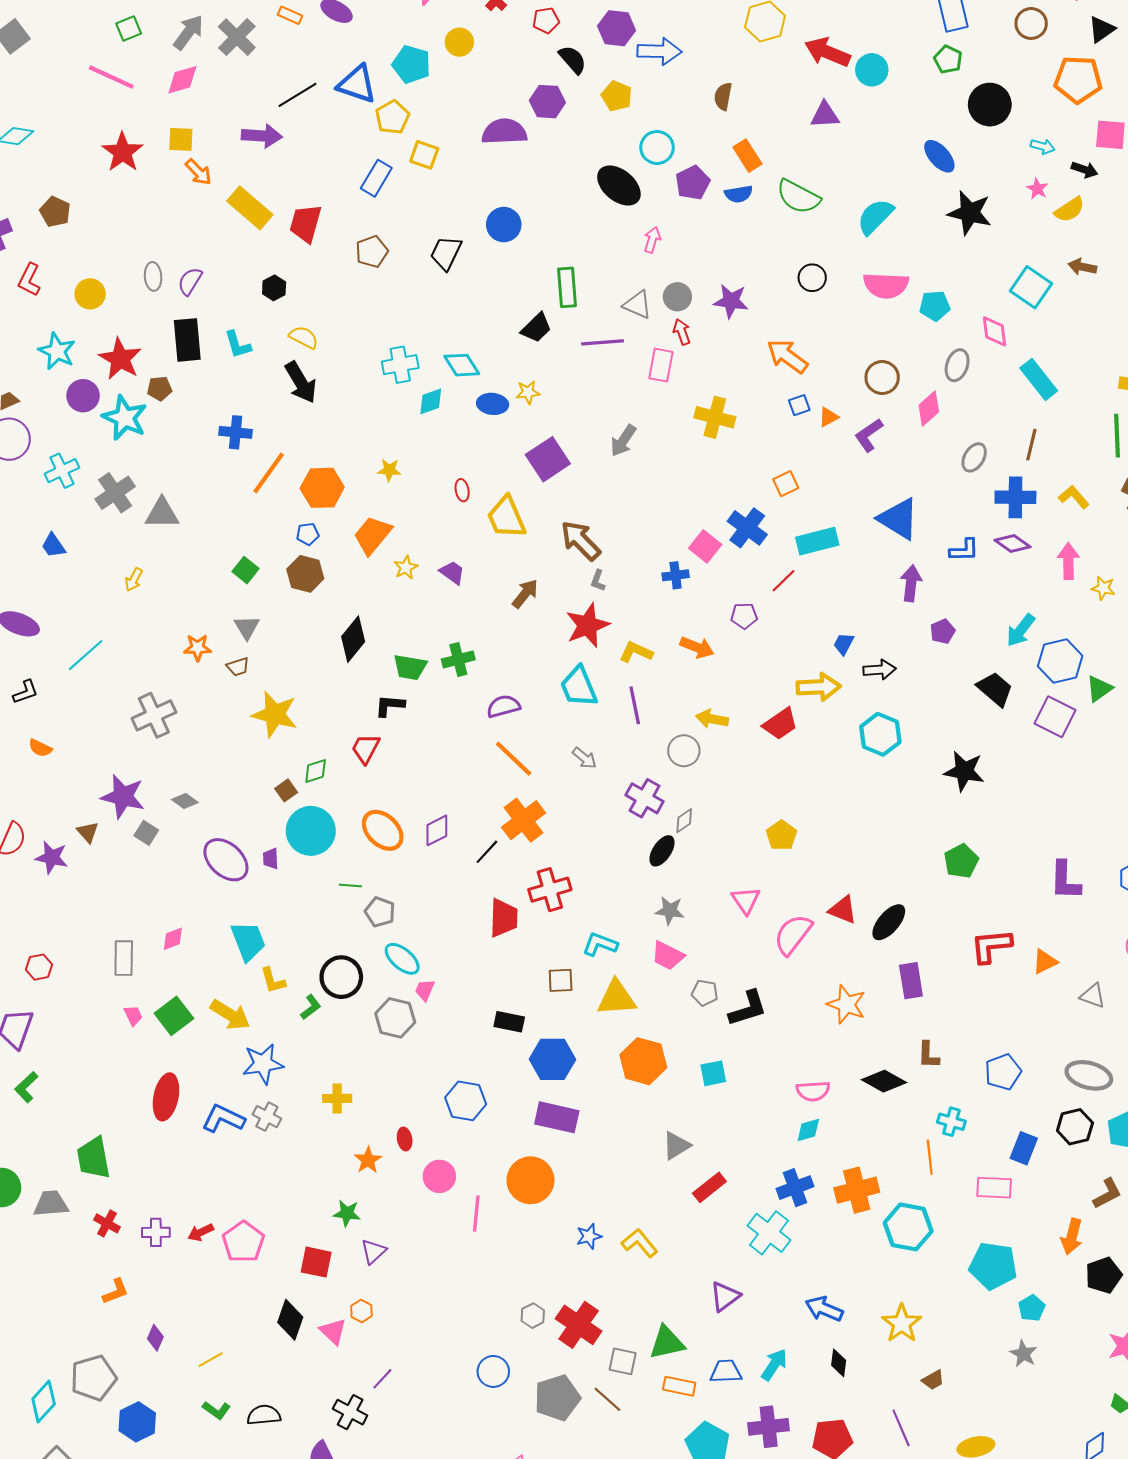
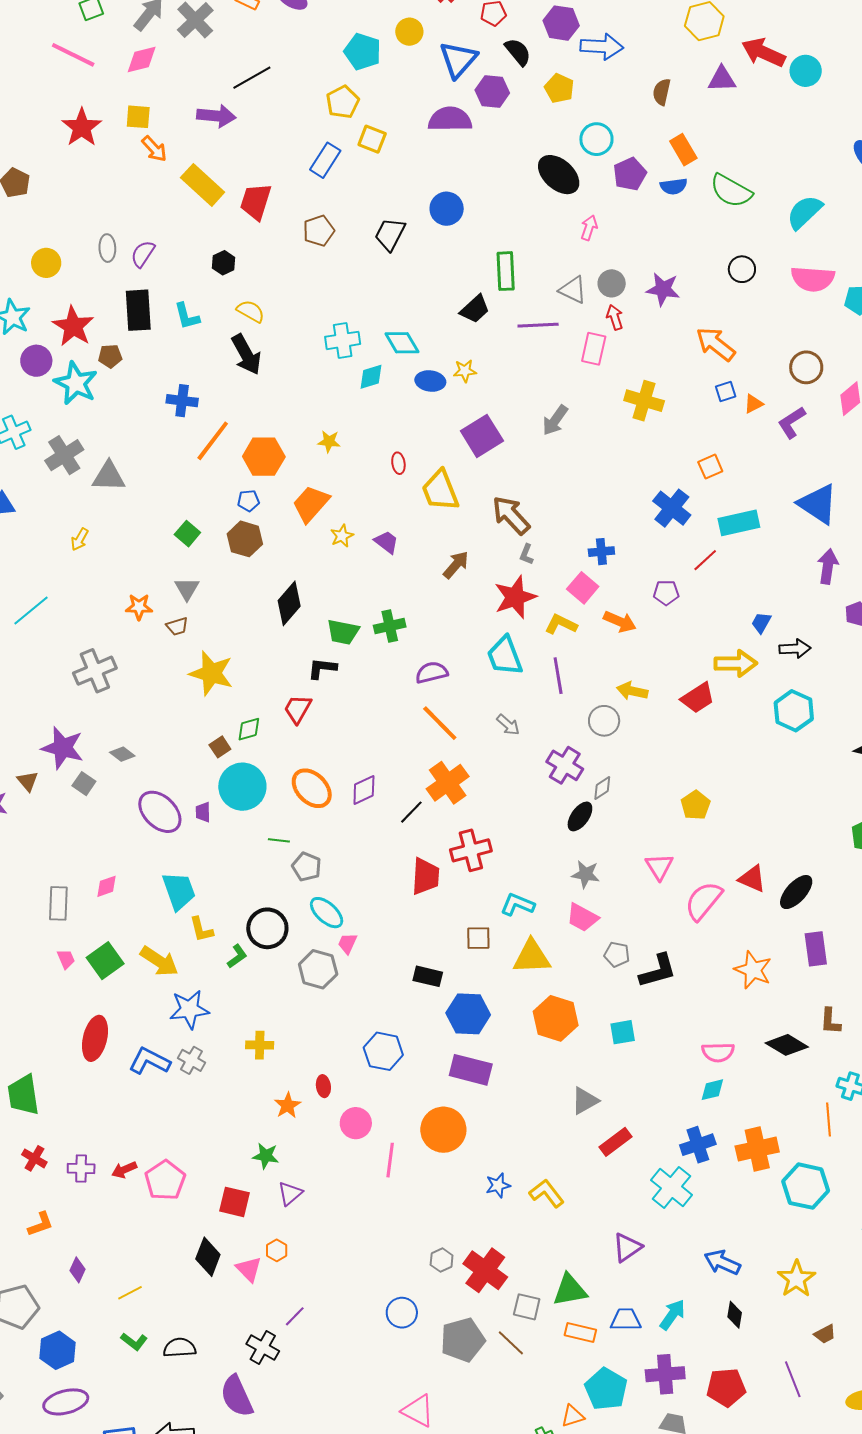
blue triangle: (357, 84) -> (458, 60), moved, turned 51
purple triangle: (825, 115) -> (722, 79), moved
pink square: (705, 546) -> (583, 588), moved

